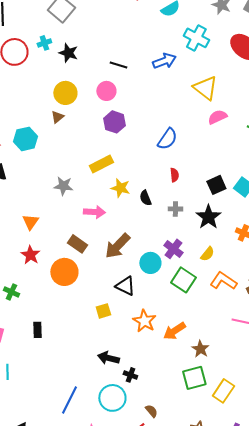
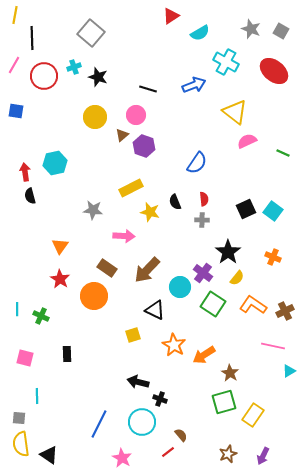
brown triangle: (57, 117) -> (122, 135), moved
black semicircle: (145, 198) -> (175, 202), moved
gray cross: (175, 209) -> (202, 220), moved
black star: (208, 217) -> (228, 252), moved

